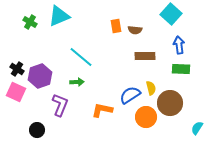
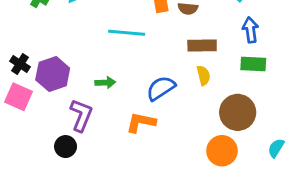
cyan line: (81, 57) -> (127, 33), moved, turned -35
yellow semicircle: (151, 88) -> (204, 75), moved
blue semicircle: (130, 95) -> (161, 88), moved
orange circle: (146, 117) -> (222, 151), moved
black circle: (37, 130) -> (66, 147), moved

